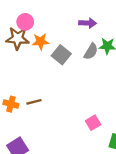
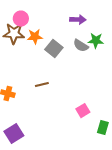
gray semicircle: (91, 51) -> (81, 46), turned 91
brown line: (34, 102) -> (42, 85), moved

